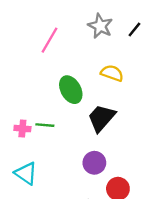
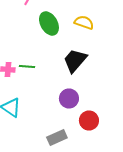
green ellipse: (71, 90) -> (49, 24), moved

